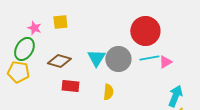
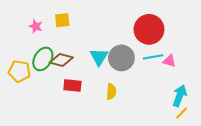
green ellipse: (24, 49) -> (43, 59), moved
pink triangle: (165, 62) -> (169, 61), turned 48

